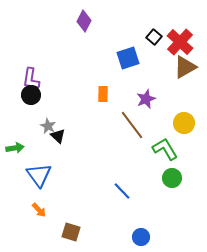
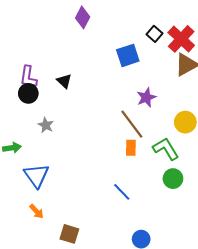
orange rectangle: (103, 94) -> (131, 148), moved
black triangle: (58, 136) -> (64, 81), moved

